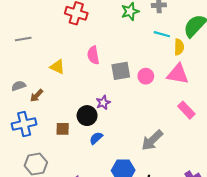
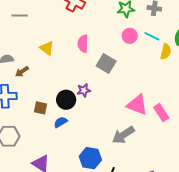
gray square: (121, 71) -> (106, 63), turned 30
pink triangle: (178, 74) -> (137, 105), moved
pink circle: (146, 76) -> (130, 36), moved
blue semicircle: (96, 138) -> (61, 122), moved

